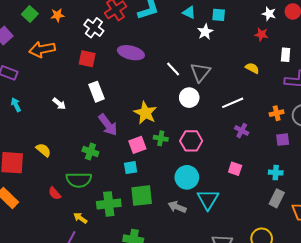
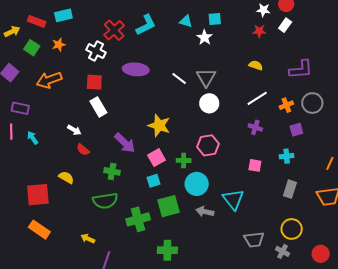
white rectangle: (286, 55) -> (285, 25), moved, turned 40
white rectangle: (97, 92) -> (98, 107), moved
white circle: (189, 98) -> (209, 103), moved
white line: (233, 103) -> (257, 98), moved
green cross: (161, 138) -> (184, 160), moved
cyan cross: (276, 173) -> (287, 156), moved
cyan circle: (187, 177) -> (197, 184), moved
red semicircle: (55, 193) -> (83, 150), moved
gray rectangle: (277, 198) -> (290, 189), moved
yellow arrow: (80, 218) -> (88, 239), moved

